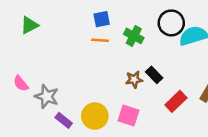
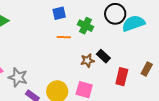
orange line: (100, 40) -> (64, 37), moved
red rectangle: (176, 101) -> (122, 77), turned -30

